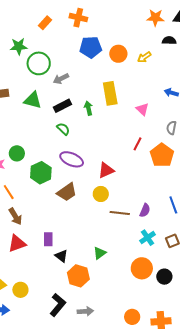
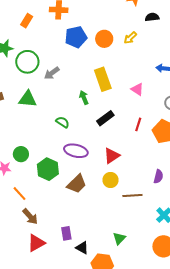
black rectangle: (62, 106) -> (105, 118), moved
purple semicircle: (145, 210) -> (158, 176), moved

